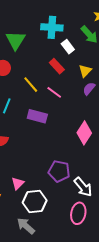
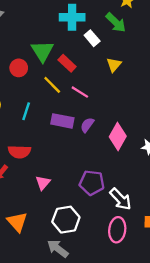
green triangle: (15, 40) -> (42, 51), moved
red rectangle: (57, 66) -> (67, 63), moved
purple semicircle: (89, 89) -> (87, 125), moved
pink triangle: (18, 183) -> (43, 183), moved

